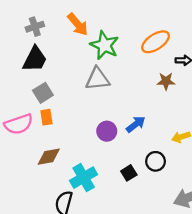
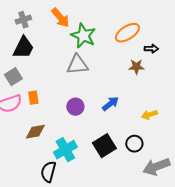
gray square: (43, 93) -> (13, 77), moved
purple circle: (107, 131) -> (75, 107), moved
black circle: (156, 161) -> (134, 144), moved
black square: (129, 173) -> (104, 146), size x1.6

